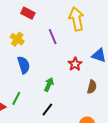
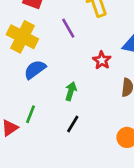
yellow cross: (17, 39) -> (22, 37), size x1.6
blue semicircle: (24, 65) -> (35, 69), turned -102

